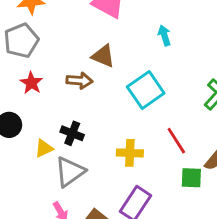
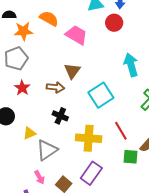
cyan arrow: (164, 35) -> (131, 65), moved, size x1.6
brown triangle: (103, 56) -> (72, 71), turned 42
black cross: (72, 133) -> (60, 116), moved
yellow cross: (130, 153) -> (89, 138), size x1.4

